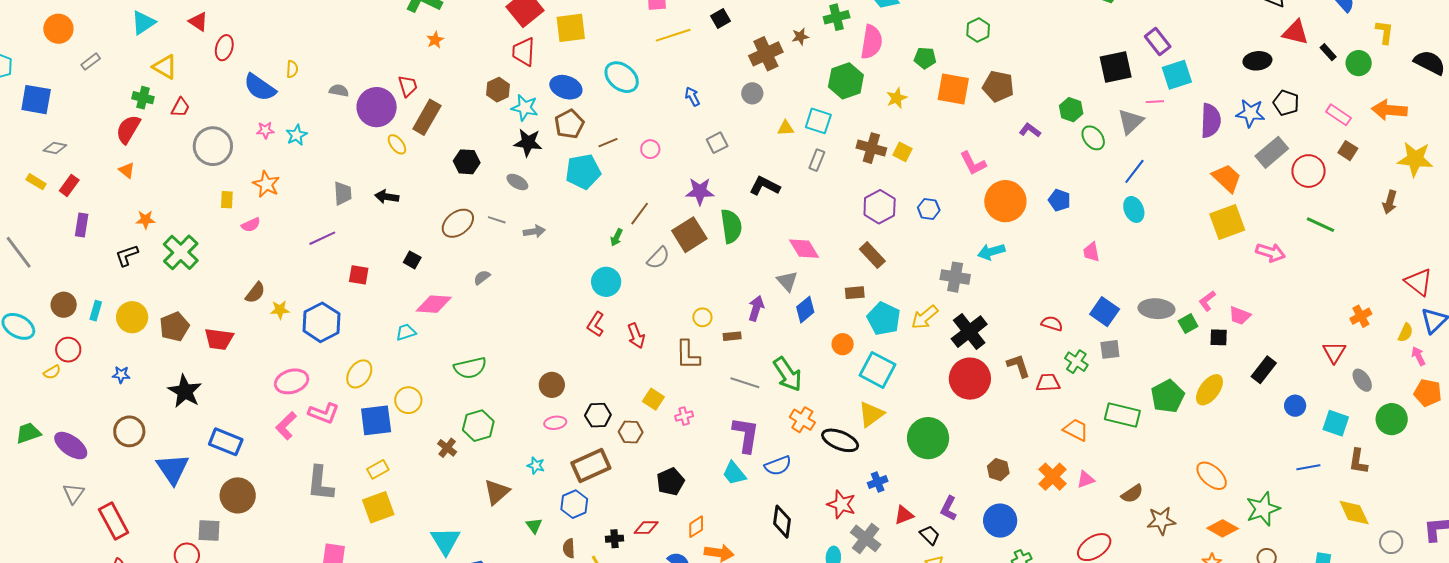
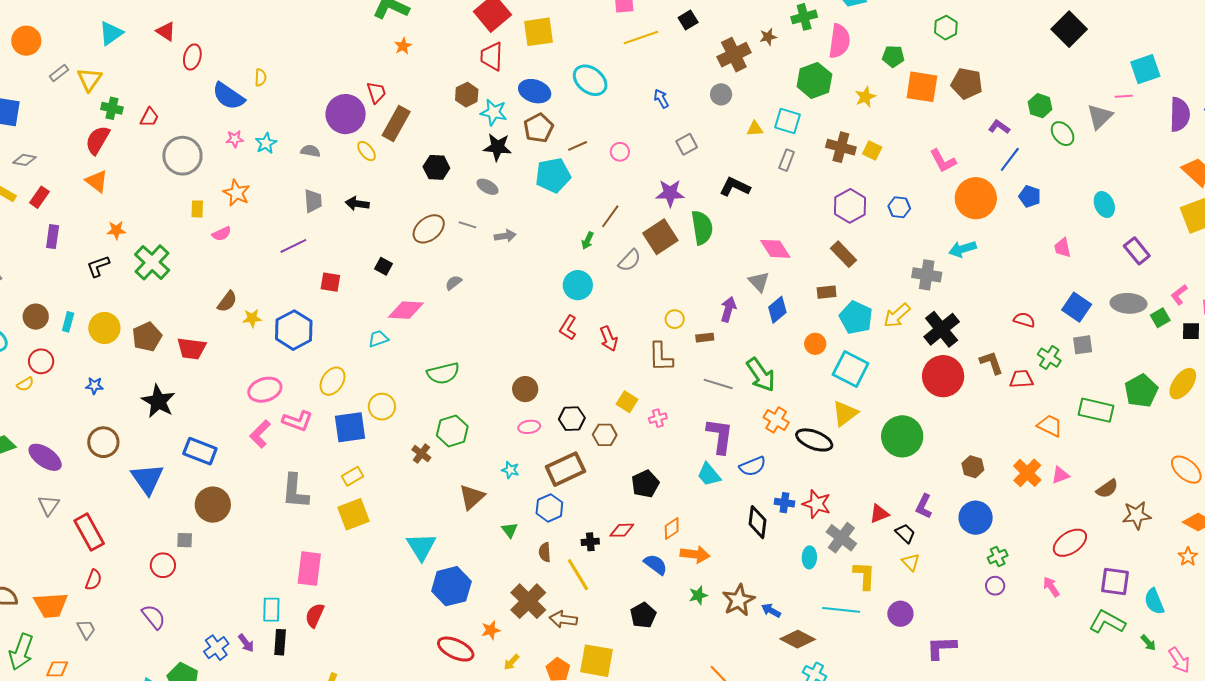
purple rectangle: (1158, 41) -> (1137, 251), moved
yellow triangle: (165, 67) -> (89, 79), moved, turned 36
black square: (1116, 67) -> (1069, 29), moved, turned -32
gray semicircle: (339, 90) -> (310, 151), moved
orange triangle: (127, 170) -> (97, 181), size x1.4
blue line: (1134, 171) -> (1010, 159), moved
blue cross: (878, 482) -> (784, 503), moved, turned 30
gray square: (209, 531) -> (185, 540), size x0.7

